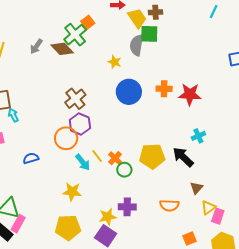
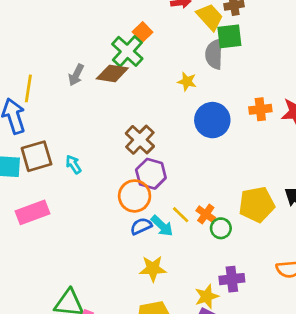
brown diamond: (62, 49) -> (112, 73), turned -30
cyan arrow: (13, 115) -> (73, 164), moved
blue semicircle: (31, 158) -> (141, 226), moved

